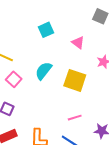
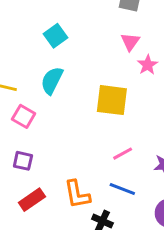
pink triangle: (78, 43) -> (130, 42), moved, turned 40
cyan semicircle: (44, 71) -> (52, 81), moved

